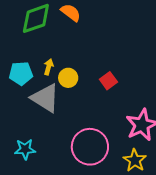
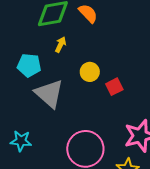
yellow arrow: (49, 67) -> (61, 45), moved
yellow circle: (68, 78) -> (90, 72), moved

